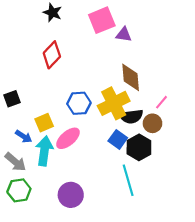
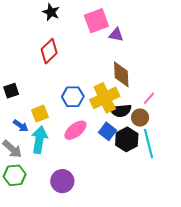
pink ellipse: (68, 138) -> (75, 130), moved
cyan line: (128, 180) -> (148, 143), moved

